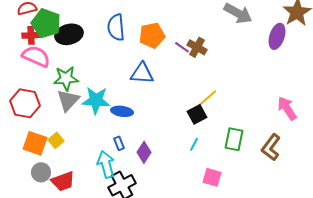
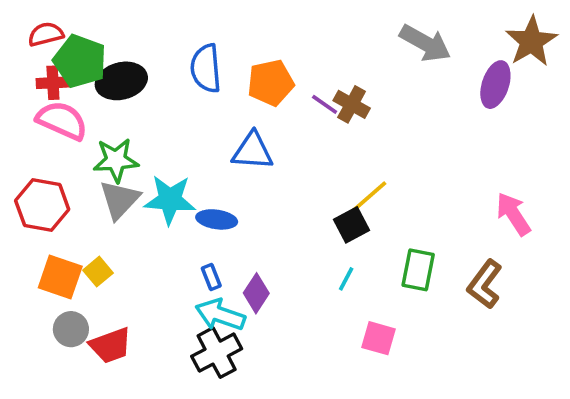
cyan arrow: (106, 164) -> (220, 315), moved, turned -56

